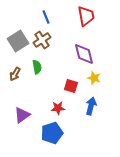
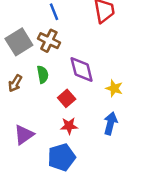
brown cross: (42, 40) -> (49, 41), turned -30
purple diamond: (84, 54) -> (82, 69), moved
red square: (71, 86) -> (67, 98), moved, turned 32

